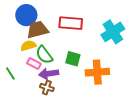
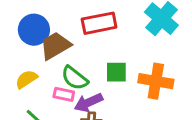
yellow semicircle: (28, 46) -> (26, 79), moved
orange cross: (97, 72) -> (156, 81), turned 30

